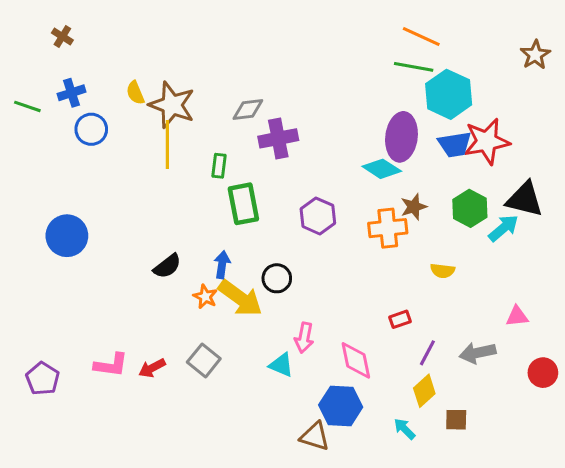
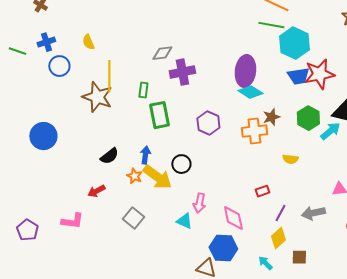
brown star: (172, 105) -> (97, 97), moved
purple ellipse: (401, 137) -> (245, 71), moved
red arrow: (152, 368) -> (96, 191), moved

